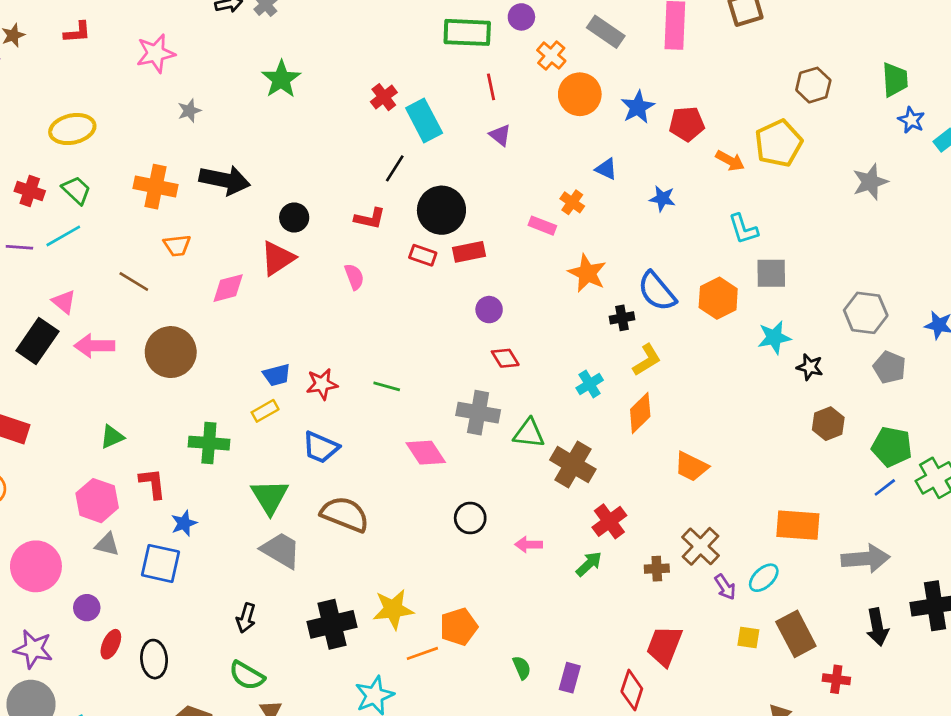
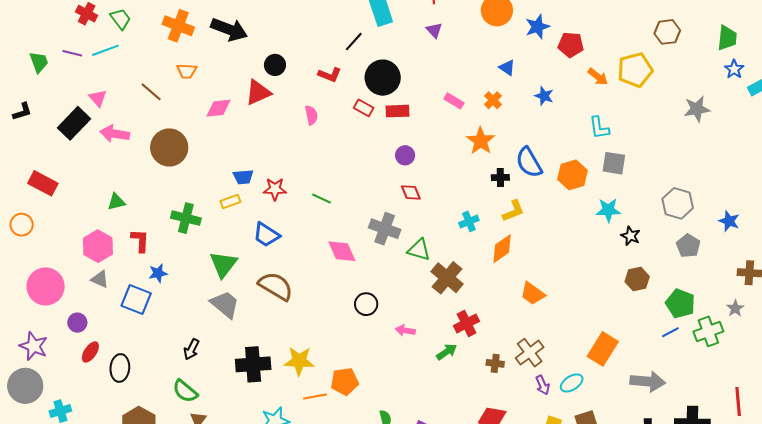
orange cross: (572, 202) -> (493, 100), moved
orange rectangle: (798, 525) -> (603, 349), turned -72

